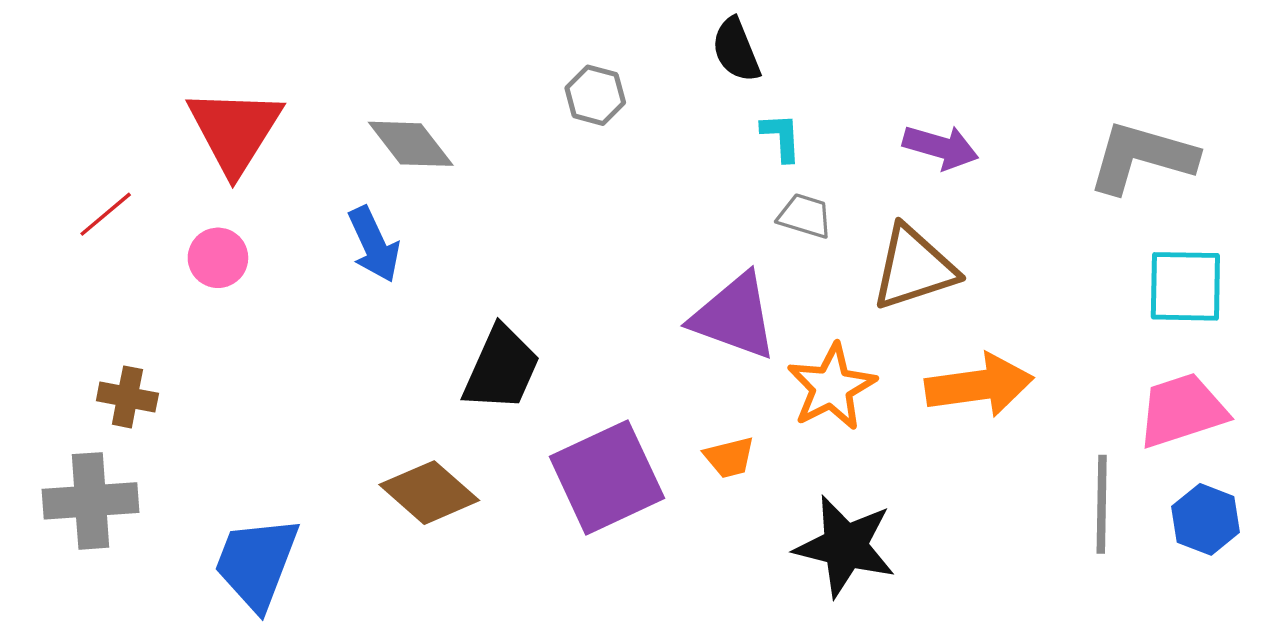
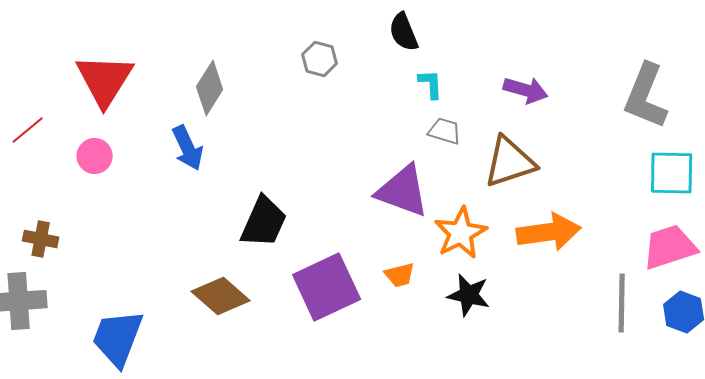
gray diamond: (411, 144) -> (210, 88), turned 70
gray L-shape: (1142, 157) -> (646, 96), turned -84
black star: (845, 546) -> (469, 295), moved, size x0.7

